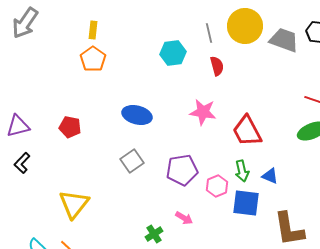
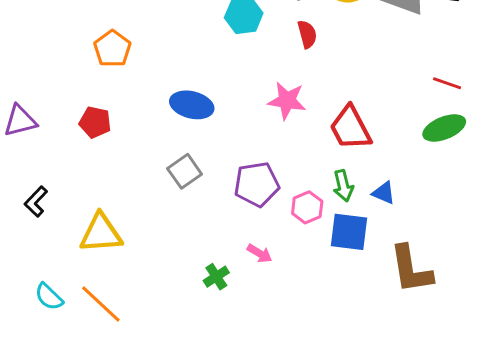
orange pentagon: (93, 59) -> (112, 49), moved
black L-shape: (22, 163) -> (36, 202), moved
yellow triangle: (74, 204) -> (101, 233), turned 48

